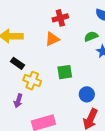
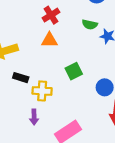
green semicircle: (91, 36) -> (90, 24), turned -128
orange triangle: (52, 39) -> (49, 40), turned 42

